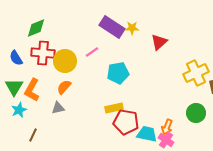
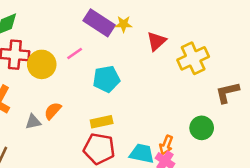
yellow cross: (196, 73) -> (193, 58), moved
orange semicircle: (64, 87) -> (53, 111), moved
red pentagon: (126, 122) -> (99, 149), moved

